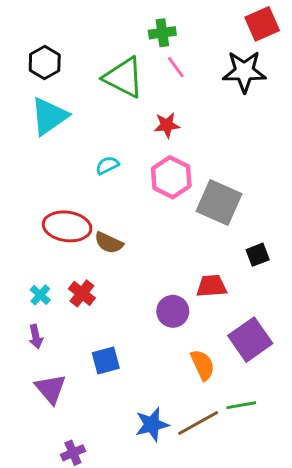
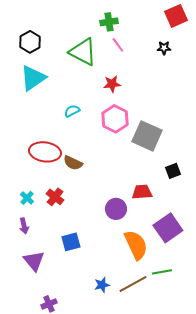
black star: (244, 71) -> (164, 48), size x0.5
orange semicircle: (203, 365) -> (136, 245), size x1.4
blue star: (152, 425) -> (102, 285), size x0.7

